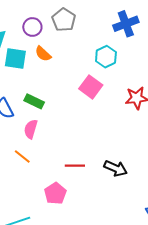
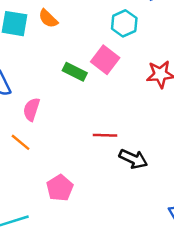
green rectangle: (34, 101) -> (75, 72), moved
red line: (75, 166) -> (105, 135), moved

